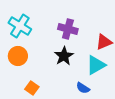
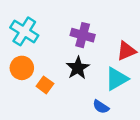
orange square: (32, 88) -> (45, 85), moved

